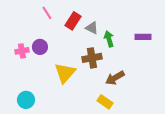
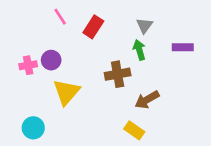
gray triangle: (92, 28) -> (144, 26), moved, turned 40
yellow triangle: (65, 73) -> (66, 92), moved

